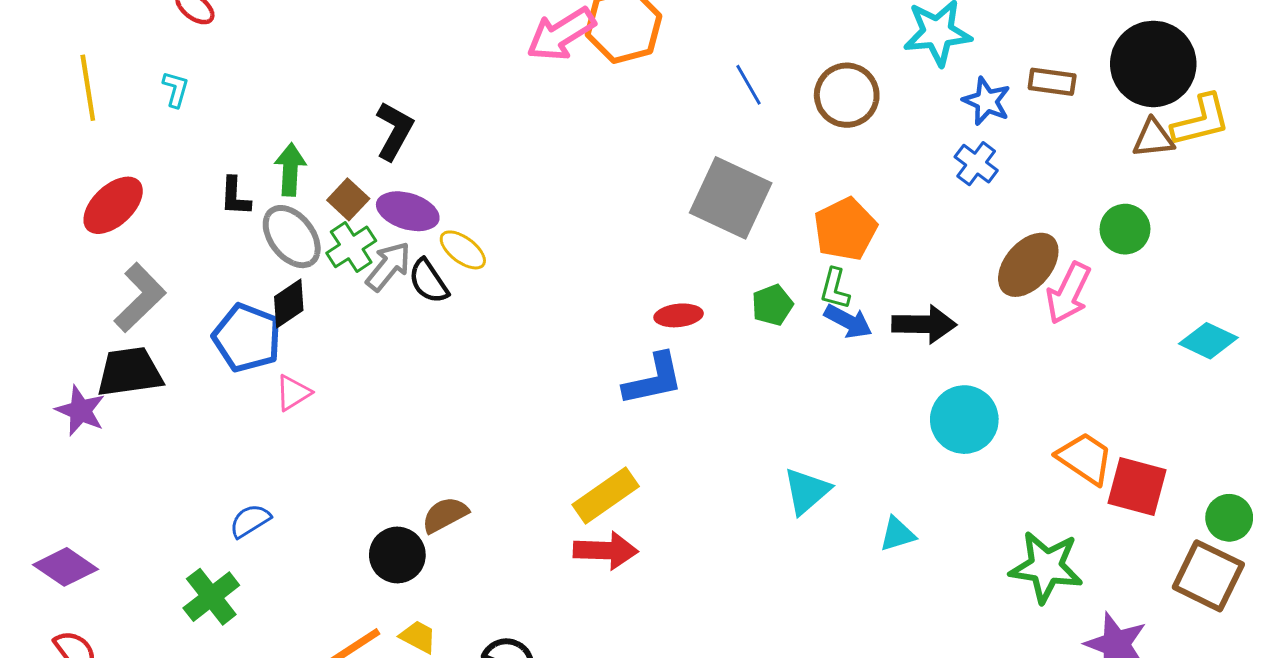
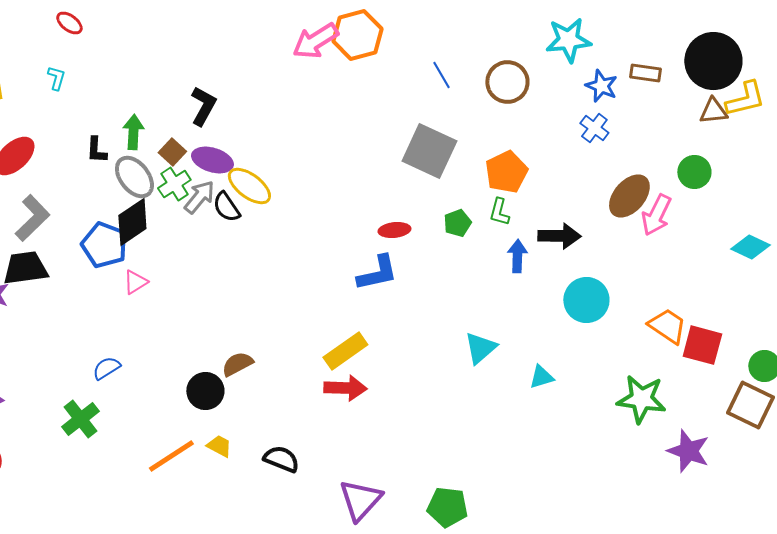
yellow ellipse: (463, 250) -> (249, 186), size x1.4
black diamond: (289, 304) -> (132, 222), size x1.4
blue arrow: (848, 321) -> (517, 256), moved, turned -116

